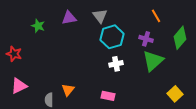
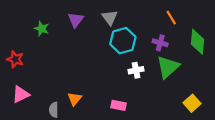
purple triangle: (69, 18) -> (76, 20), turned -42
green diamond: (180, 38) -> (198, 42), turned -35
white cross: (116, 64) -> (136, 70), moved

